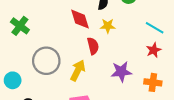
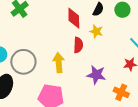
gray circle: (46, 61) -> (23, 62), moved
yellow arrow: (78, 70) -> (59, 63), turned -48

